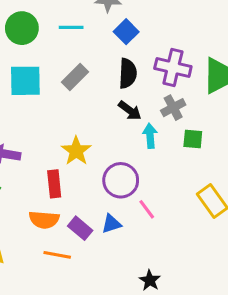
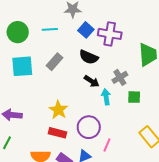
purple cross: (173, 68) -> (110, 34), moved
black semicircle: (128, 73) -> (89, 57), turned 114
red rectangle: (54, 184) -> (57, 133), moved, turned -66
pink line: (147, 209) -> (107, 145), turned 64

